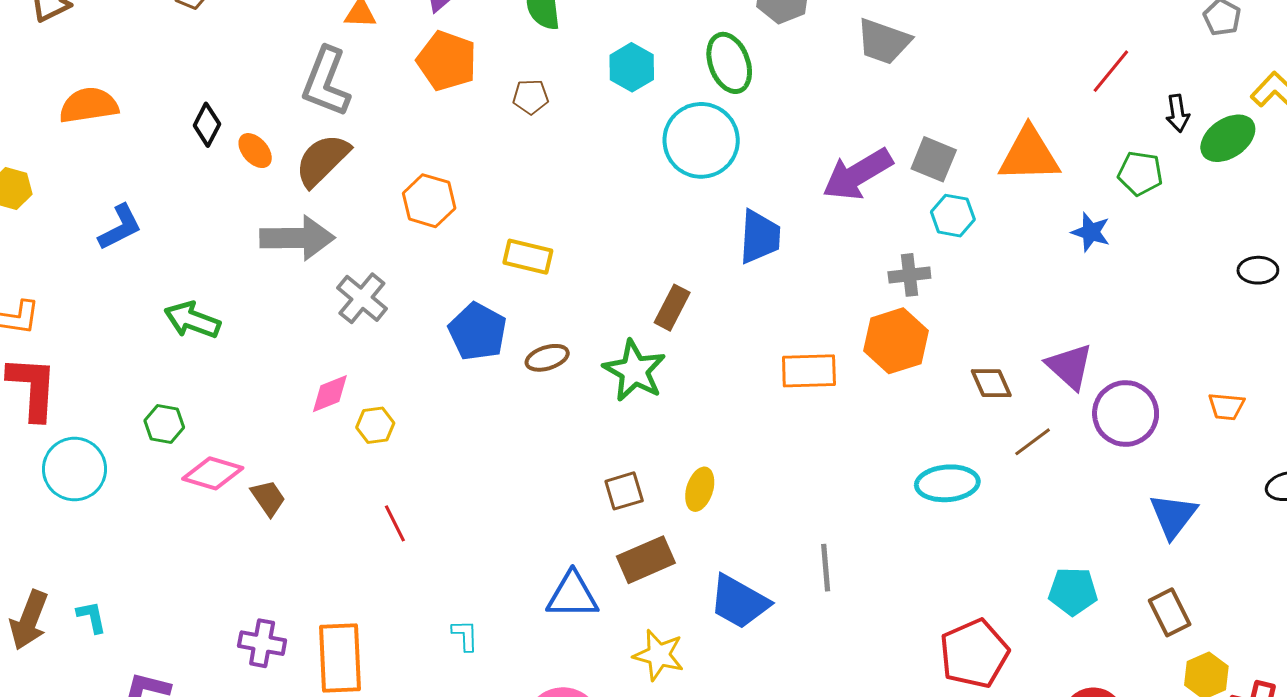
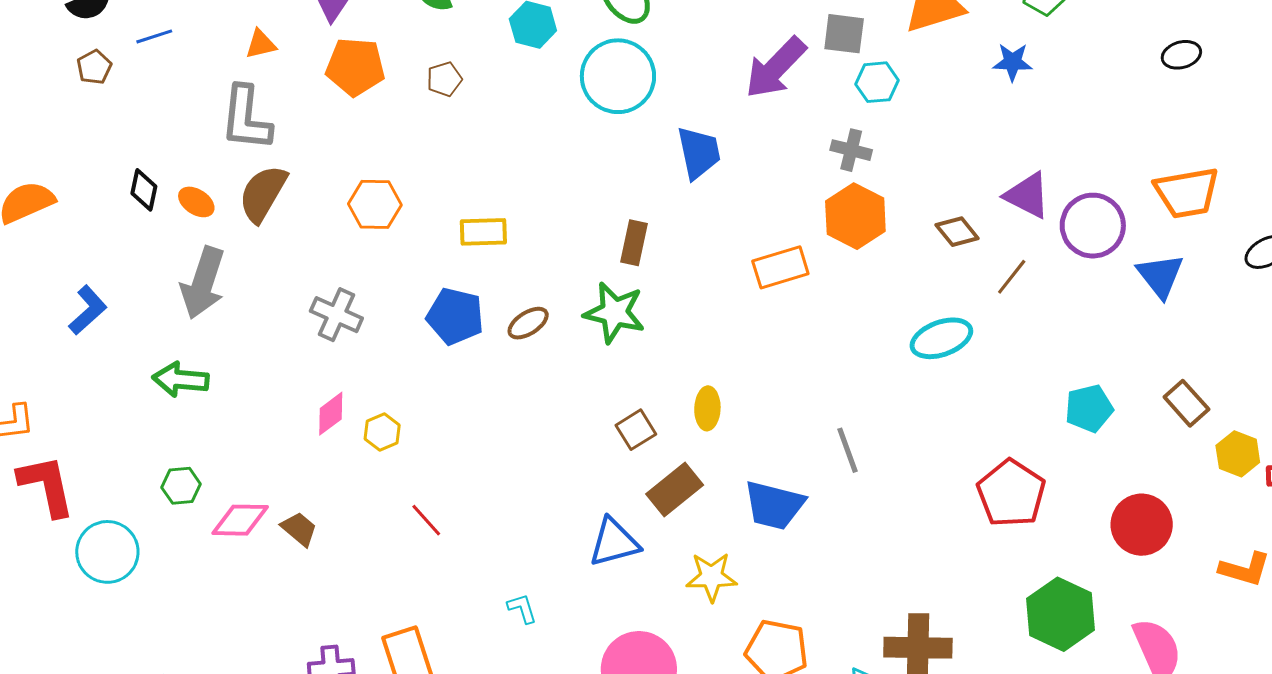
gray arrow: (297, 238) -> (203, 283), moved, turned 124
gray cross: (909, 275) -> (851, 150), turned 36
orange trapezoid: (1226, 406) -> (1187, 193), size x1.8
blue triangle: (1173, 516) -> (1160, 276), moved

